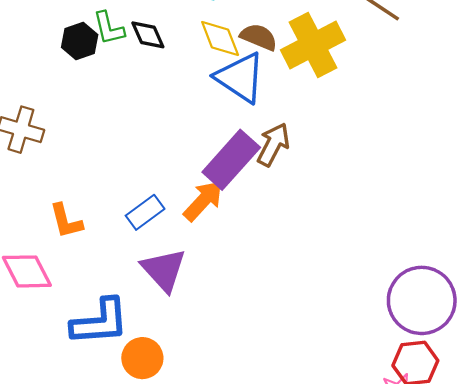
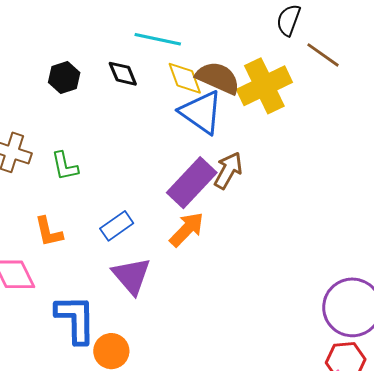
green L-shape: (109, 28) -> (65, 166), moved
brown semicircle: (259, 37) -> (218, 78), size x1.4
orange arrow: (203, 201) -> (187, 229), moved
blue L-shape: (100, 322) -> (76, 319), turned -88

